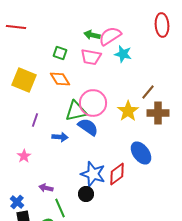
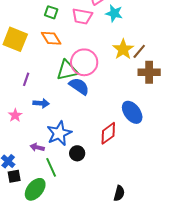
yellow star: (128, 111) -> (123, 49), moved
blue arrow: (60, 137) -> (41, 103), moved
blue star: (93, 174) -> (59, 133), moved, turned 30

